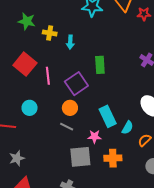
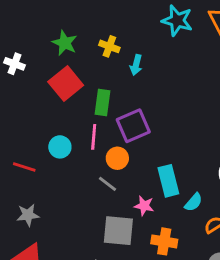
green star: (27, 21) -> (65, 43), moved
green rectangle: (100, 65) -> (102, 103), moved
pink line: (48, 76) -> (94, 137), moved

